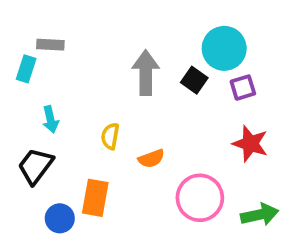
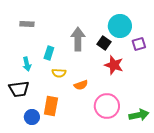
cyan rectangle: (26, 69) -> (49, 53), moved
purple square: (243, 88) -> (139, 44), moved
yellow semicircle: (110, 136) -> (59, 73), turned -96
red star: (250, 144) -> (114, 65), moved
black trapezoid: (35, 166) -> (19, 89), turned -135

